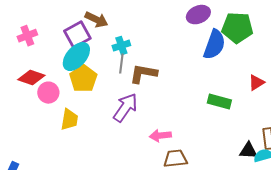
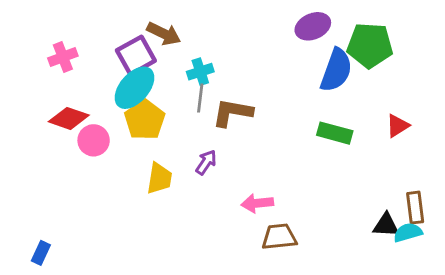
green rectangle: (219, 102) -> (335, 133), moved
purple arrow: (125, 108) -> (206, 162), size x0.6
yellow trapezoid: (69, 120) -> (159, 178), moved

